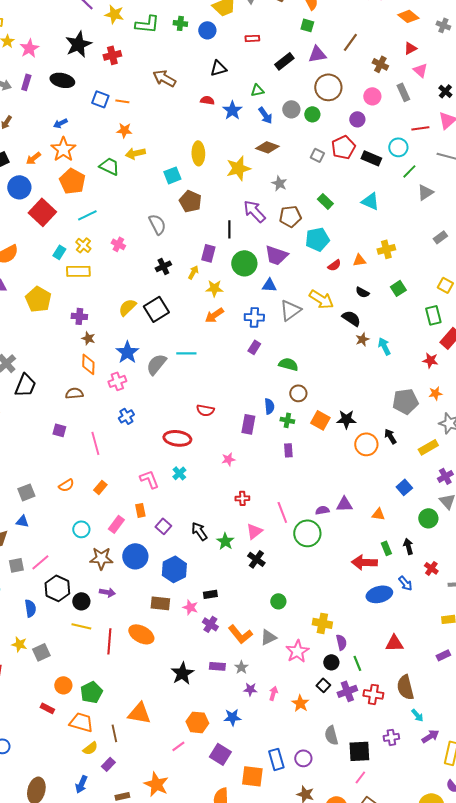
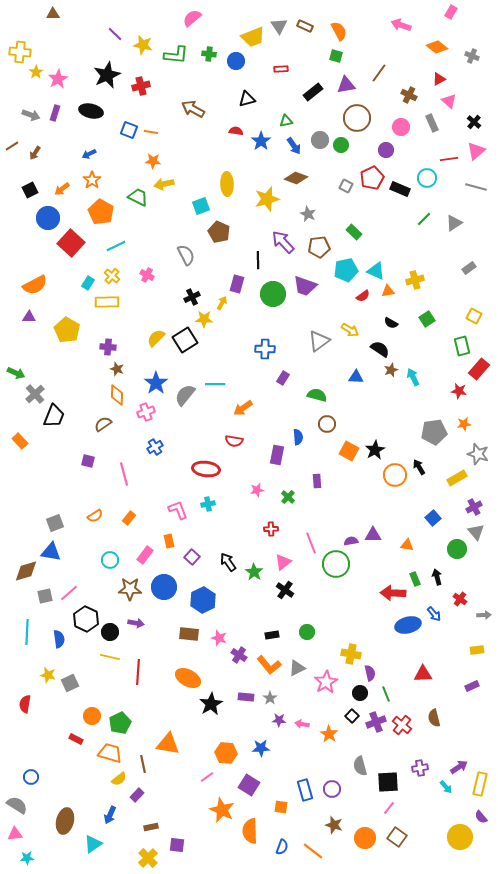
orange star: (63, 149) -> (92, 180), size x0.7
green line: (409, 171) -> (424, 219), moved
cyan triangle: (370, 201) -> (376, 271), moved
blue triangle: (269, 285) -> (356, 377), moved
yellow star: (214, 288) -> (204, 319), moved
yellow arrow: (321, 299) -> (350, 330), size x0.7
orange arrow: (214, 315) -> (243, 408), moved
blue cross: (254, 317) -> (265, 349), moved
brown semicircle: (74, 393) -> (103, 424), turned -30
black star: (346, 419) -> (375, 450), turned -30
green cross: (287, 420) -> (288, 497), moved, turned 32
cyan cross: (179, 473) -> (208, 504), turned 32
blue triangle: (22, 521) -> (51, 552), size x1.5
black rectangle: (210, 594) -> (272, 635), moved
orange ellipse: (141, 634) -> (188, 678), moved
brown semicircle: (405, 687) -> (434, 718), size x0.7
pink arrow: (273, 693) -> (302, 724), turned -96
red cross: (373, 694) -> (402, 725), turned 30
cyan arrow: (417, 715) -> (446, 787), moved
orange square: (252, 776) -> (281, 807), size x0.6
orange star: (156, 784) -> (222, 810), moved

